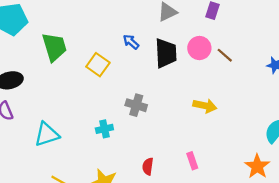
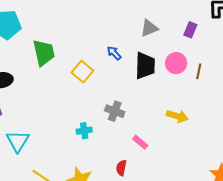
brown line: (225, 55) -> (199, 71), turned 56
cyan triangle: (47, 134) -> (18, 141), moved, turned -45
pink rectangle: (192, 161) -> (140, 142), moved, turned -35

